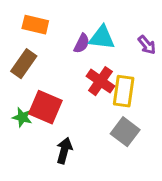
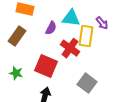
purple semicircle: (82, 43) -> (51, 28), moved
yellow rectangle: (124, 91) -> (86, 36), moved
red square: (45, 107) -> (46, 66), moved

